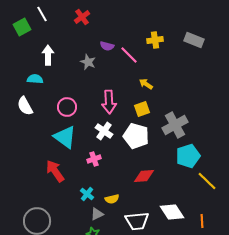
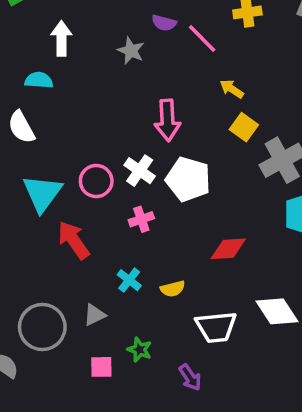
pink circle: (67, 107) -> (96, 181), moved
yellow square: (142, 109) -> (244, 127), moved, turned -35
white cross: (104, 131) -> (140, 171), moved
white pentagon: (136, 136) -> (188, 179), moved
cyan triangle: (65, 137) -> (42, 193), moved, turned 30
gray triangle: (97, 214) -> (94, 315), moved

